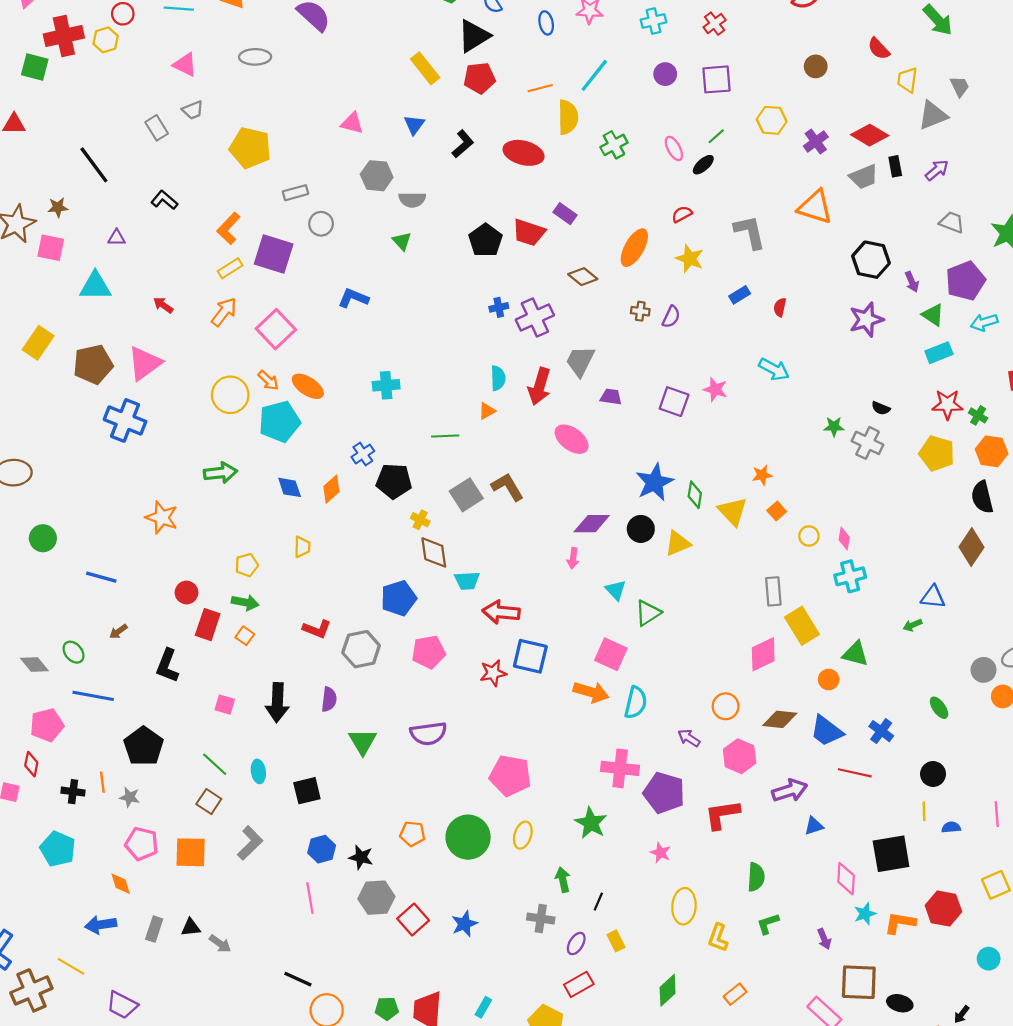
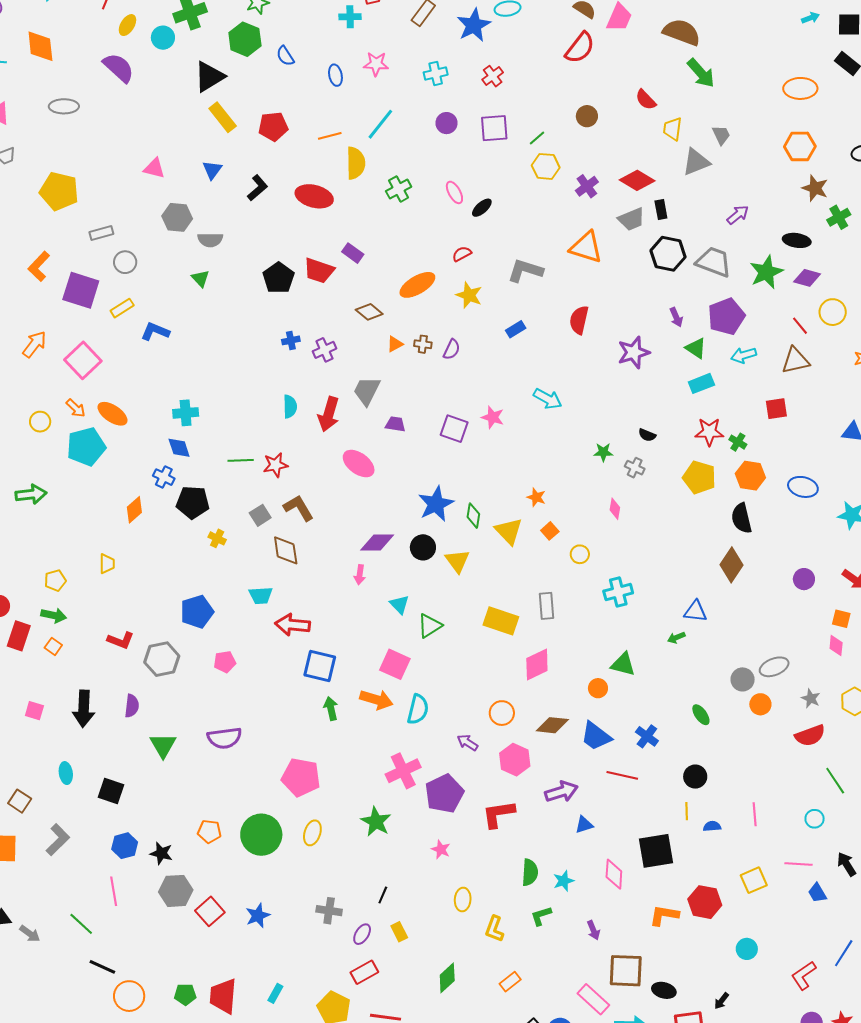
black triangle: (474, 36) -> (209, 77), moved
green line: (716, 136) -> (537, 138), moved
purple arrow: (937, 170) -> (738, 215), moved
gray trapezoid: (952, 222) -> (714, 262), size x1.5
gray L-shape: (750, 232) -> (525, 271), turned -60
orange ellipse: (634, 248) -> (417, 285), turned 30
black hexagon: (871, 260) -> (668, 254), moved
yellow rectangle: (230, 268) -> (122, 308), moved
red semicircle: (780, 307) -> (579, 320), moved, size x1.6
purple cross: (535, 317) -> (324, 350), size x0.7
yellow circle: (230, 395) -> (40, 422), size x0.6
orange triangle: (487, 411) -> (395, 344), moved
gray cross: (868, 443) -> (635, 468), size x0.7
blue cross: (363, 454) -> (164, 477), turned -30
orange star: (762, 475) -> (536, 497), turned 30
blue diamond: (290, 487) -> (179, 448), moved
gray square: (466, 495) -> (260, 515), size x0.7
pink diamond: (844, 539) -> (615, 509), moved
yellow triangle: (678, 543) -> (457, 561), turned -44
brown diamond: (434, 552) -> (286, 550), moved
yellow rectangle: (802, 626) -> (501, 621), moved, turned -40
pink pentagon: (429, 652) -> (225, 662), size x0.7
red star: (493, 673) -> (275, 465), moved
green line: (215, 764) -> (81, 924), moved
pink cross: (620, 768) -> (403, 771), turned -32
black square: (307, 791) -> (111, 791), turned 32
purple pentagon: (664, 793) -> (444, 794), turned 30
green arrow: (563, 880) -> (331, 709), moved
yellow ellipse: (684, 906) -> (463, 899), size x0.7
cyan star: (865, 914) -> (564, 881), moved

